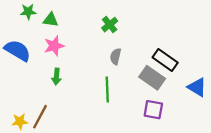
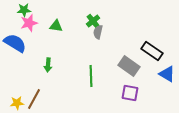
green triangle: (51, 20) -> (56, 26), moved
pink star: (54, 46) -> (29, 23), moved
gray semicircle: (116, 56) -> (98, 32), moved
black rectangle: (165, 60) -> (152, 51), moved

